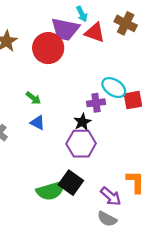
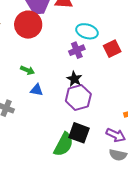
cyan ellipse: (114, 88) -> (87, 31), moved
purple cross: (96, 103) -> (77, 50), moved
green semicircle: (51, 191) -> (64, 144), turned -30

